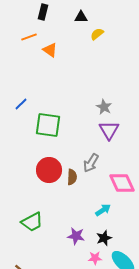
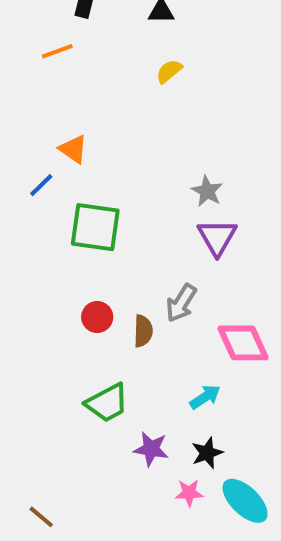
yellow semicircle: (97, 34) -> (169, 71), moved
orange triangle: (50, 50) -> (73, 149), moved
red circle: (49, 170) -> (97, 317), size x0.6
green trapezoid: (32, 222) -> (107, 403), moved

